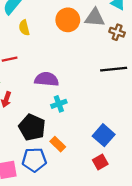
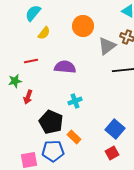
gray triangle: (95, 18) -> (107, 46), moved, turned -42
yellow semicircle: (24, 28) -> (44, 33), turned -128
purple semicircle: (47, 79) -> (65, 67), moved

